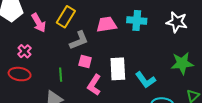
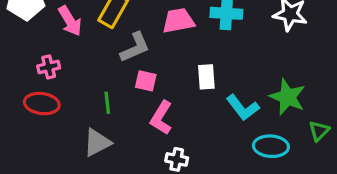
pink cross: (24, 51) -> (49, 67), turned 32
green star: (182, 63) -> (288, 97), moved, turned 30
white rectangle: (118, 69) -> (206, 77), moved, size x0.7

